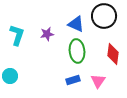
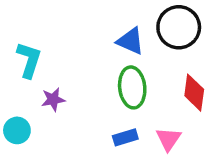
purple star: (47, 34) -> (53, 99), moved

